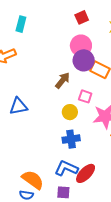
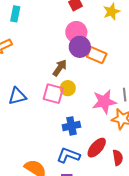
pink square: (85, 96) -> (53, 94), moved, size x1.5
yellow circle: (70, 112) -> (68, 88), moved
red ellipse: (86, 173) -> (97, 148), moved

